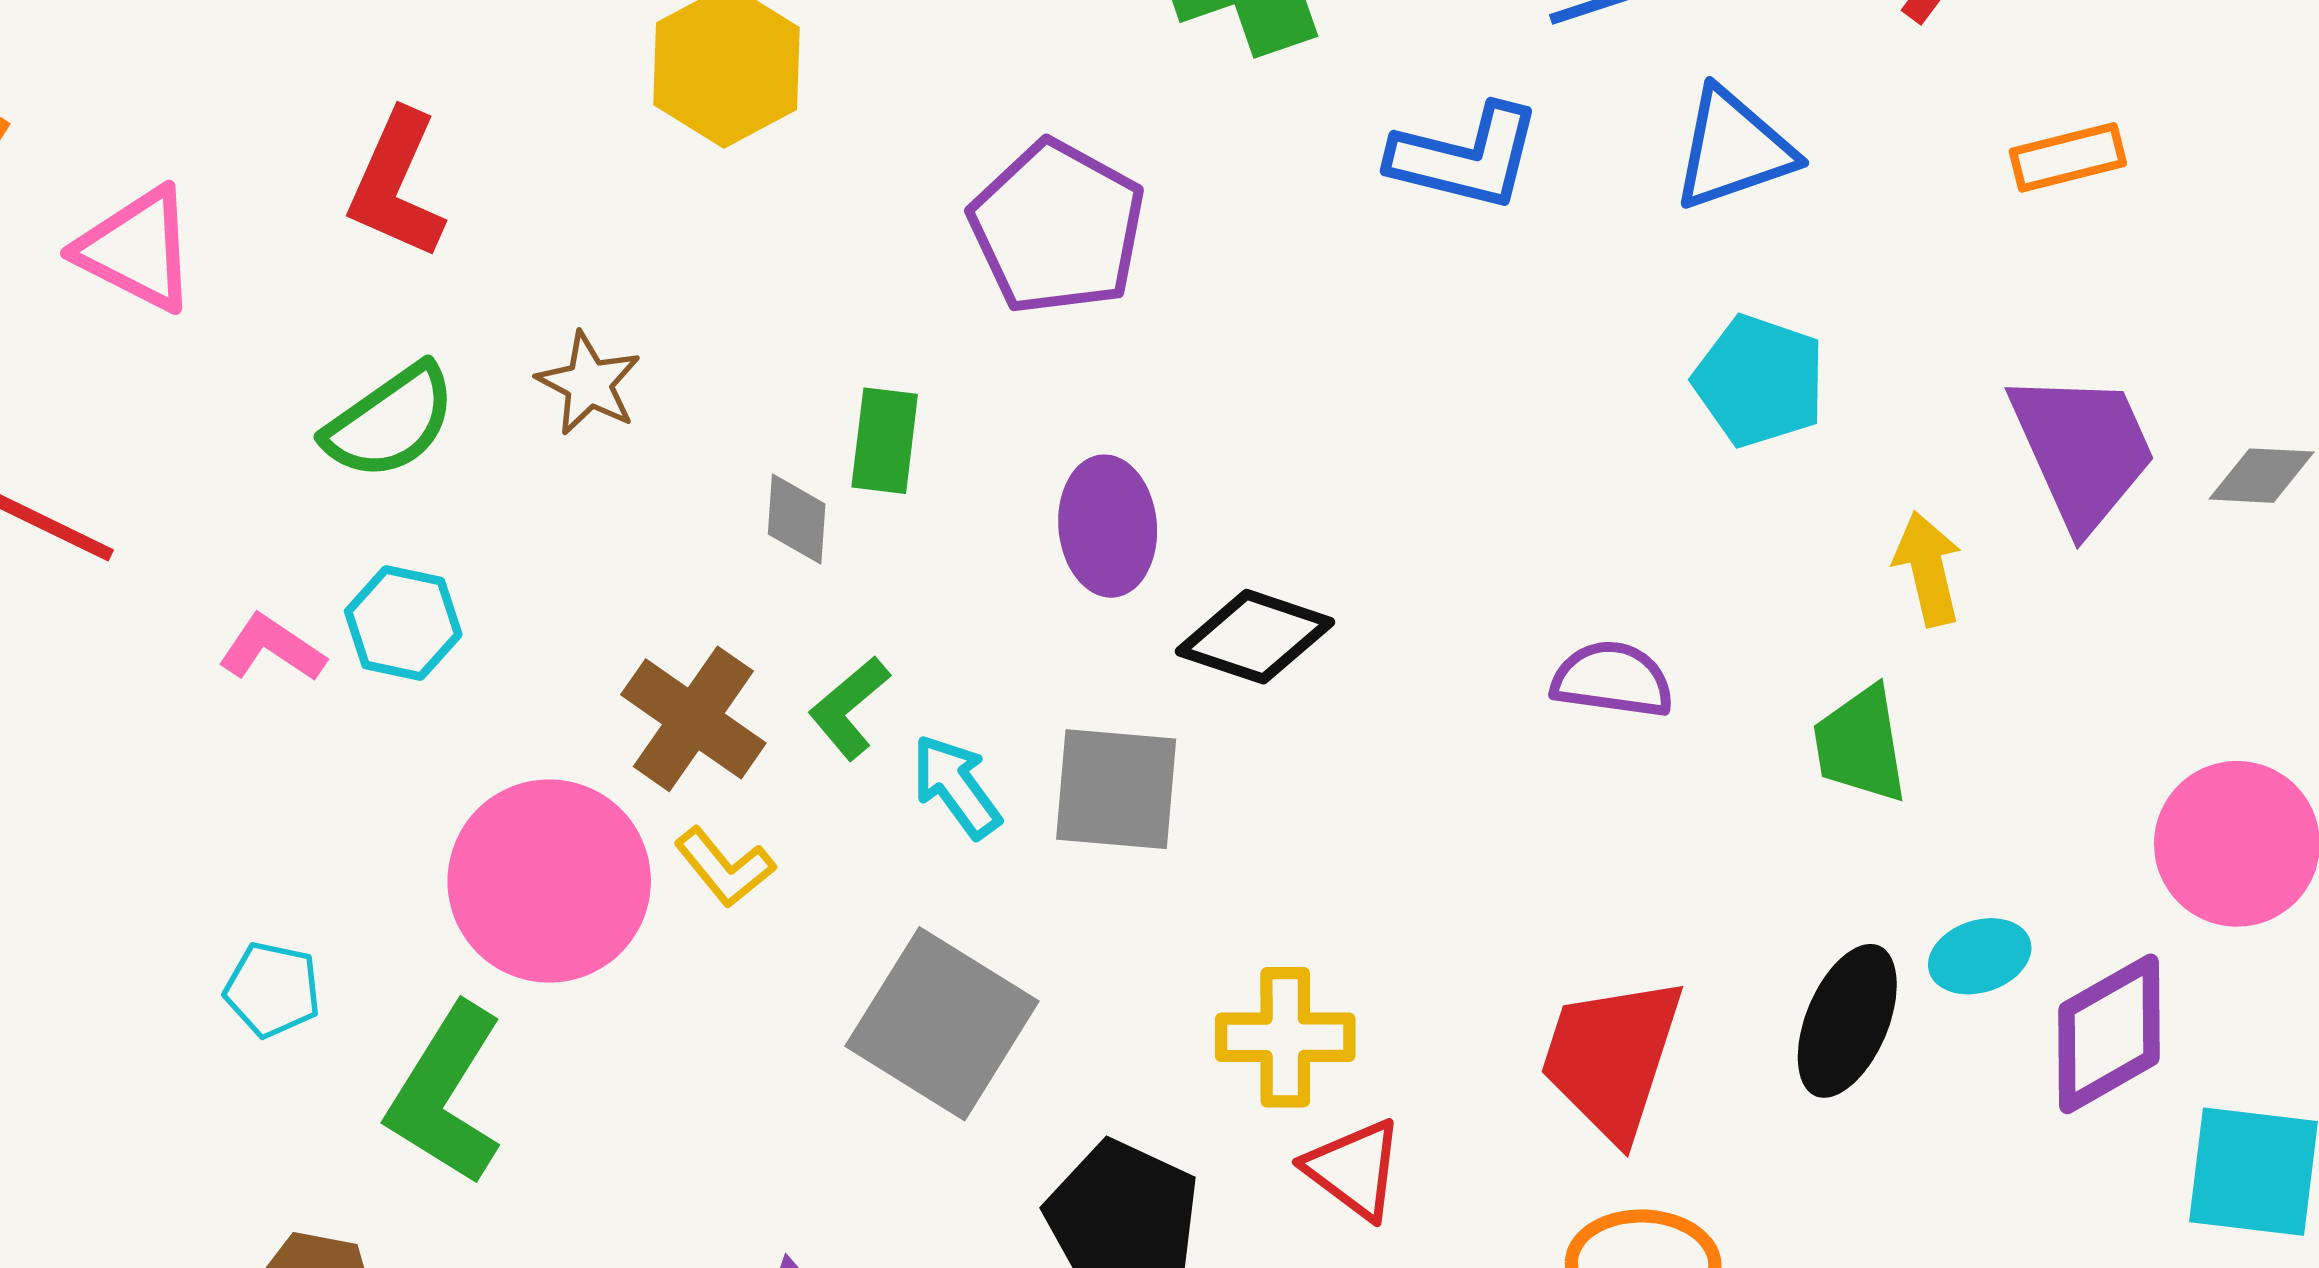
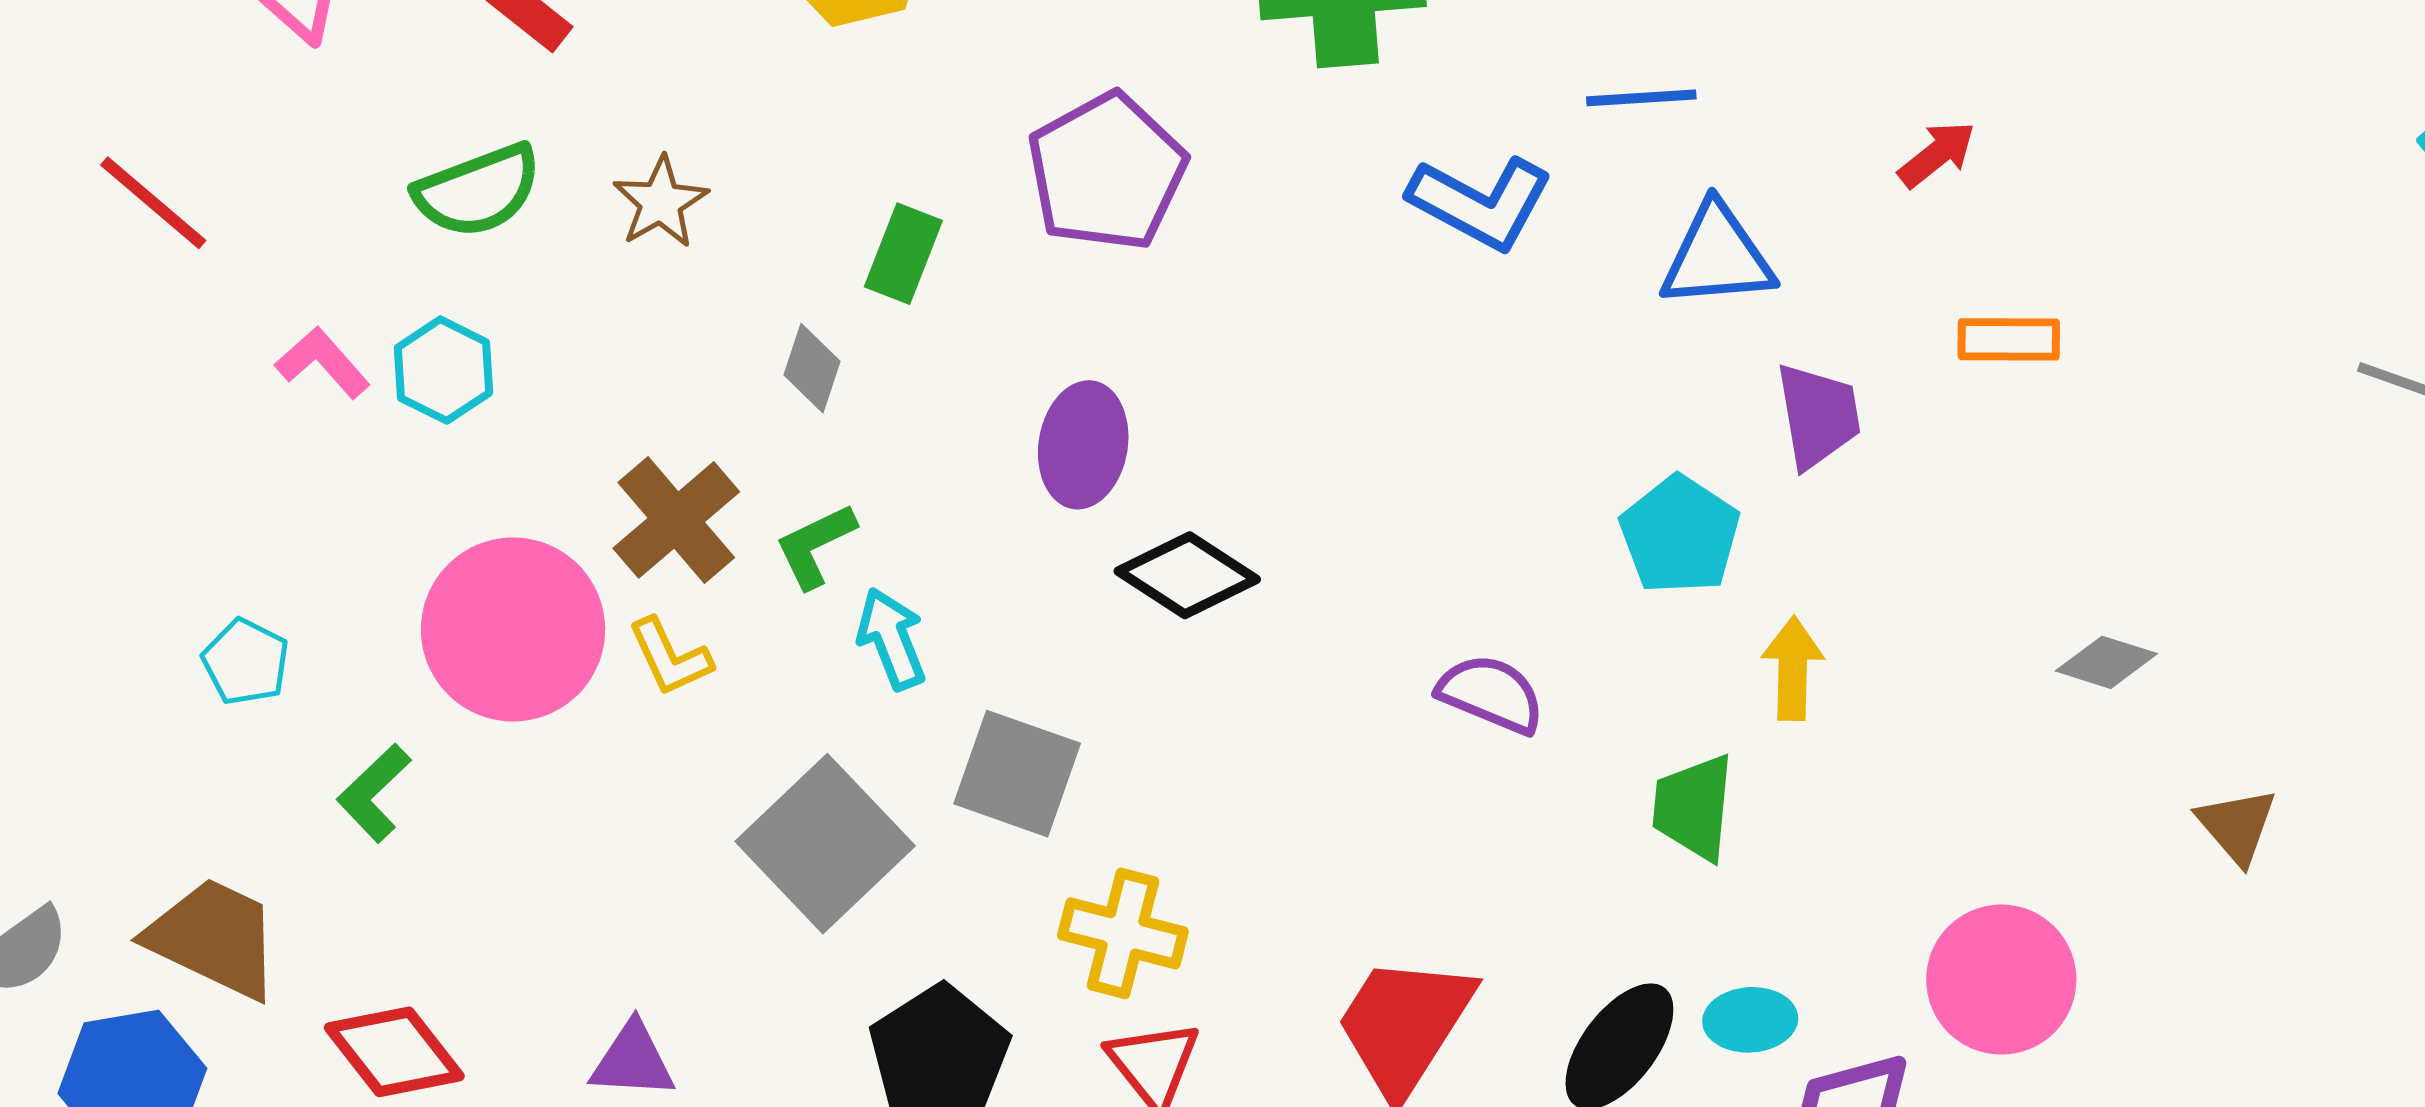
cyan pentagon: (1760, 381) -> (1680, 535), moved
green rectangle: (885, 441) -> (903, 254), moved
purple trapezoid: (2083, 450) -> (1818, 416), moved, size x0.7
gray square: (1116, 789) -> (1017, 774), moved
green L-shape: (446, 1094) -> (374, 793), size x0.6

